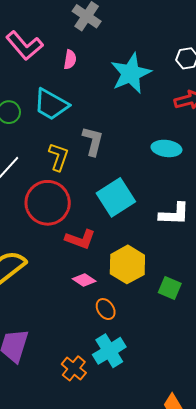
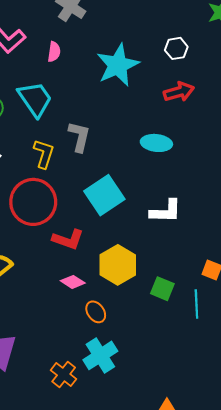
cyan trapezoid: (51, 104) -> (35, 99), turned -153

